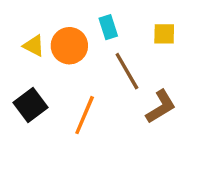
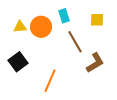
yellow triangle: (34, 46) -> (20, 27), turned -32
orange line: (85, 115) -> (50, 81), moved

